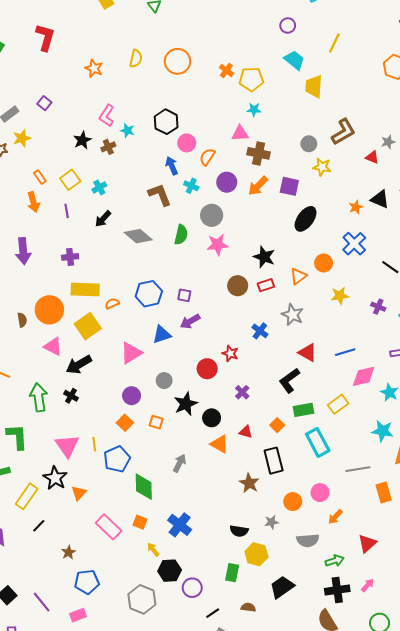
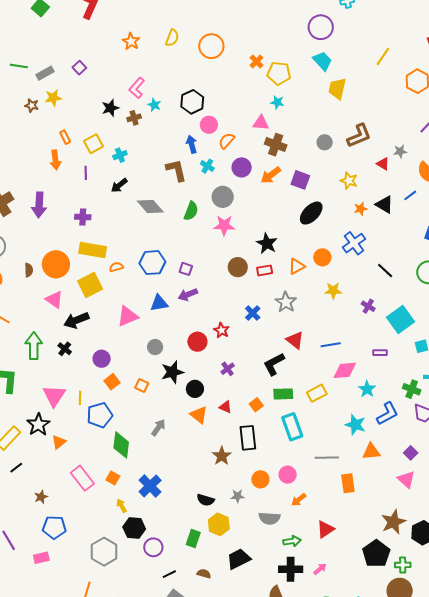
purple circle: (288, 26) -> (321, 27), size x1.6
yellow line: (334, 43) -> (383, 56), moved
yellow star: (322, 167) -> (349, 181), moved
purple circle: (132, 396) -> (102, 359), moved

